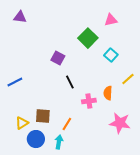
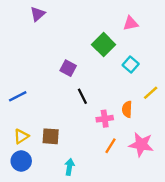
purple triangle: (20, 17) -> (38, 14), moved, turned -48
yellow triangle: (22, 123) -> (21, 136), moved
orange line: (67, 124) -> (111, 146), moved
blue circle: (36, 139) -> (21, 161), moved

